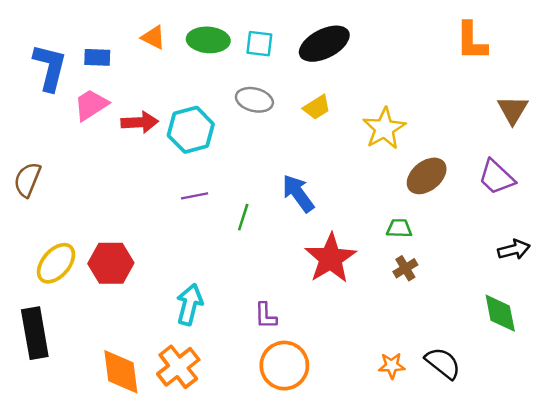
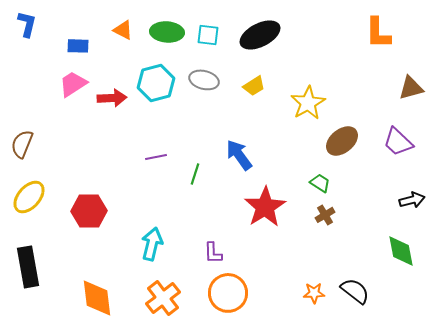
blue L-shape: (50, 67) -> (27, 24), moved, size x0.7
brown triangle: (513, 110) -> (411, 88), turned 44
cyan hexagon: (191, 130) -> (156, 83), moved
green trapezoid: (399, 228) -> (320, 183), turned 30
yellow ellipse: (56, 263) -> (29, 197), moved
orange cross: (178, 367) -> (163, 298), moved

